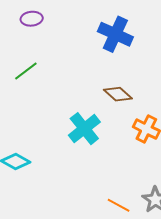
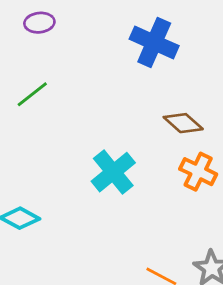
brown diamond: (118, 94) -> (183, 123), moved

